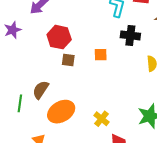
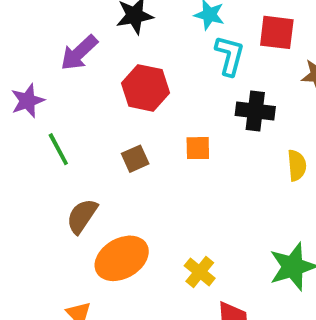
red hexagon: (59, 37) -> (146, 88), moved
brown square: (68, 60) -> (135, 159), turned -32
green line: (20, 103) -> (58, 149), moved, turned -36

